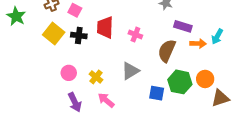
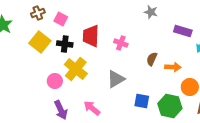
purple rectangle: (183, 26) -> (183, 31), moved
orange arrow: (198, 44) -> (173, 67), moved
brown semicircle: (167, 51) -> (152, 59), size x0.6
yellow cross: (96, 77) -> (76, 69), moved, size x1.6
green hexagon: (180, 82) -> (170, 106), moved

